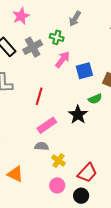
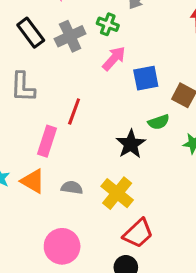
pink rectangle: (47, 125) -> (47, 141), moved, turned -42
yellow cross: (58, 160) -> (117, 193), moved, size x1.5
orange triangle: (15, 174) -> (33, 181), moved
pink circle: (57, 185) -> (62, 246), moved, size x1.5

